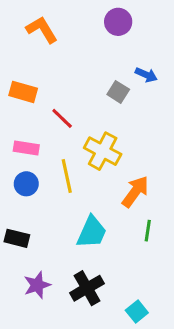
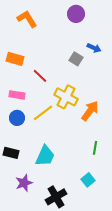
yellow line: (67, 176) -> (43, 113), turned 65
orange arrow: (135, 192) -> (90, 111), moved
cyan trapezoid: (92, 232) -> (45, 156), moved
black cross: (87, 288) -> (56, 197), moved
cyan square: (137, 312) -> (88, 180), moved

